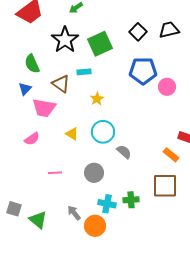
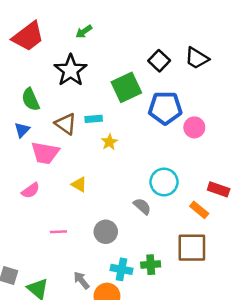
black trapezoid: (169, 30) -> (197, 58), turned -135
green square: (100, 44) -> (126, 87), moved
cyan rectangle: (84, 72) -> (94, 119), moved
cyan circle: (103, 132) -> (164, 182), moved

